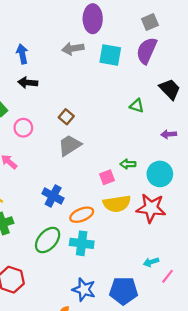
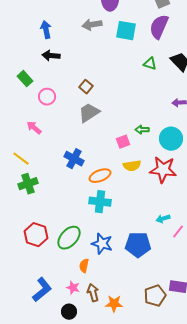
green triangle: (137, 106) -> (150, 64), moved
yellow semicircle: (117, 204) -> (132, 166), size x0.7
green ellipse: (48, 240) -> (69, 238), moved

